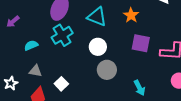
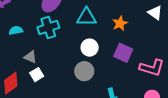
cyan triangle: (97, 17) -> (86, 17), turned -35
white circle: (98, 47) -> (90, 48), moved
gray triangle: (35, 71) -> (30, 57), moved

